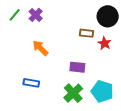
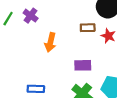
orange arrow: (40, 48) -> (50, 42), moved, turned -114

